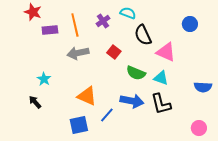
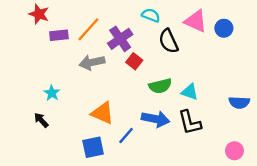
purple cross: (103, 21) -> (120, 39), moved, size x1.5
orange line: (75, 25) -> (88, 29), turned 55
pink triangle: (166, 52) -> (196, 21), moved
green semicircle: (136, 73) -> (160, 86), turned -36

